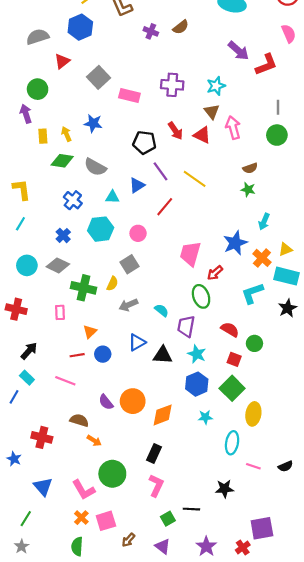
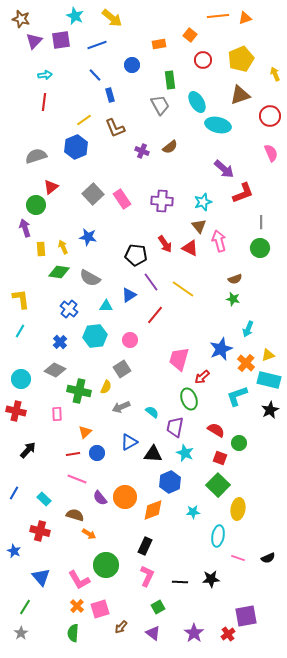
red triangle: (62, 61) -> (51, 187), moved
red L-shape: (266, 65) -> (243, 193), moved
pink rectangle: (129, 96) -> (122, 199), moved, turned 42
cyan circle: (27, 265) -> (21, 379), moved
cyan rectangle: (27, 378) -> (44, 499), moved
pink line: (65, 381) -> (77, 479), moved
blue hexagon: (197, 384) -> (170, 482), moved
black line: (191, 509) -> (180, 582), moved

